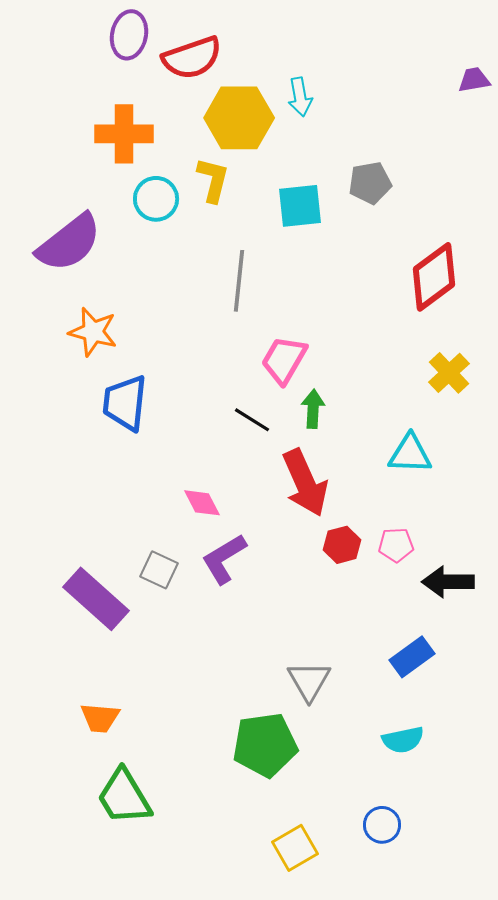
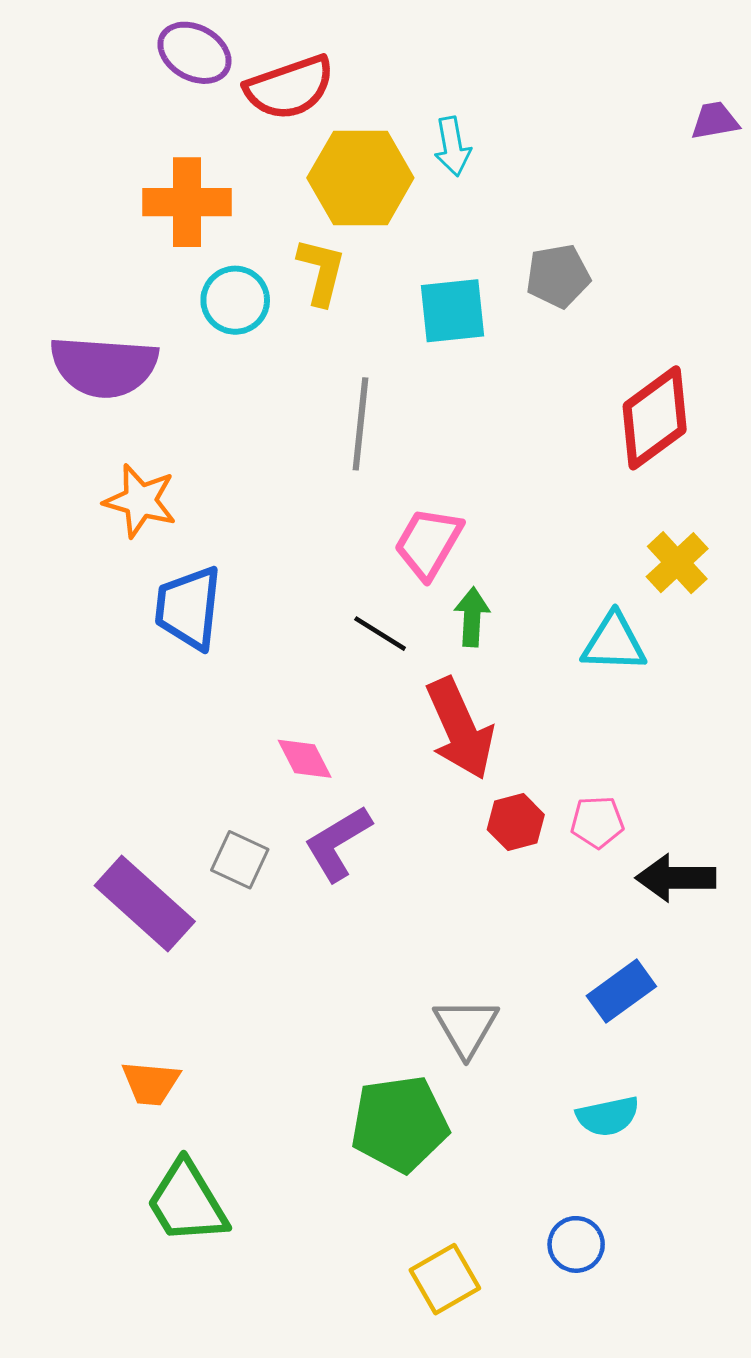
purple ellipse: (129, 35) -> (194, 53), turned -72
purple semicircle: (69, 243) -> (104, 367), turned 42
cyan triangle: (410, 454) -> (614, 643), moved

